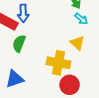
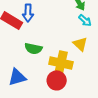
green semicircle: (19, 44) -> (33, 49), moved, turned -102
red circle: (70, 85) -> (57, 80), moved

